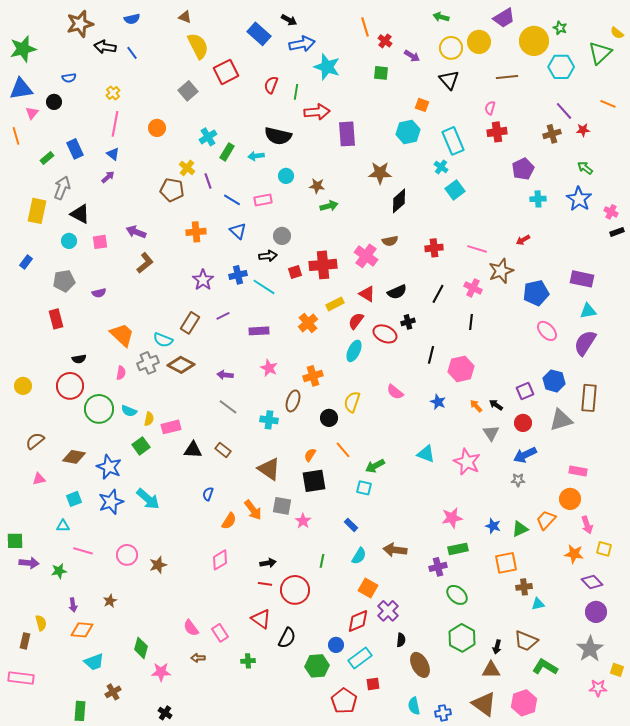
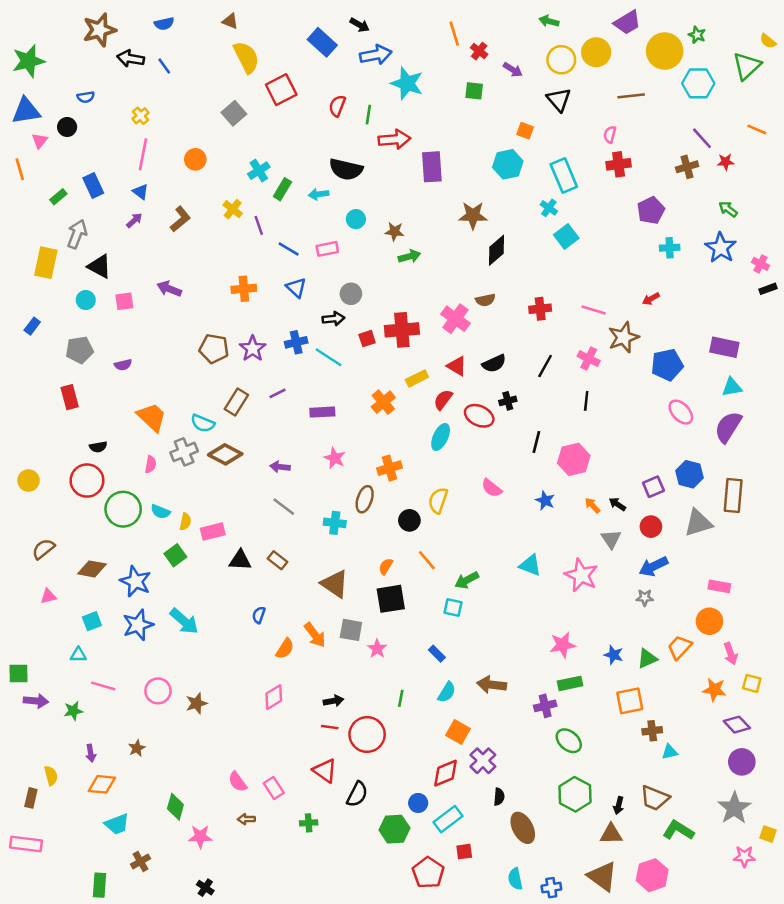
brown pentagon: (172, 190) -> (214, 349), moved
brown L-shape: (145, 263) -> (180, 219), moved

